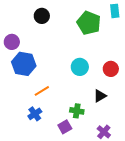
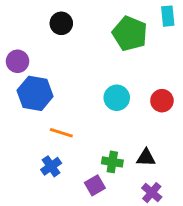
orange line: (42, 91) -> (61, 133), turned 49
black triangle: (100, 96) -> (146, 158), moved, turned 32

